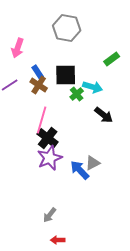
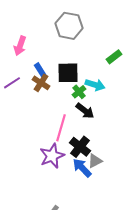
black arrow: (104, 115) -> (85, 111), moved
pink line: (42, 120) -> (61, 128), moved
black cross: (48, 138) -> (80, 147), moved

